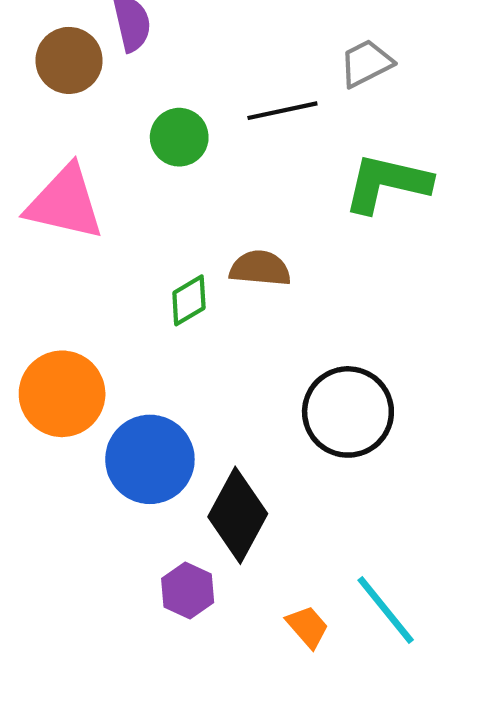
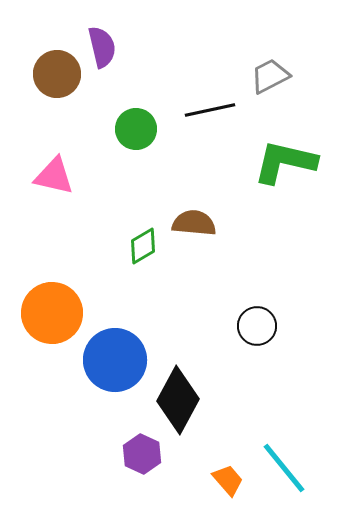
pink triangle: (65, 203) -> (54, 176), size x0.7
black circle: (348, 412) -> (257, 326), size x0.6

